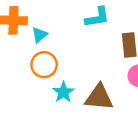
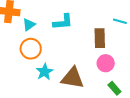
cyan L-shape: (97, 17) -> (63, 22), moved

